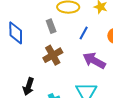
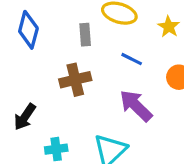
blue line: (84, 33) -> (132, 59), turned 72

